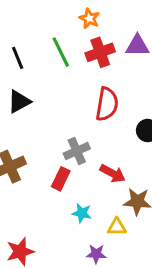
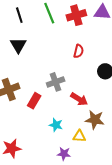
black triangle: (19, 102) -> (18, 45), turned -36
red semicircle: (107, 104) -> (79, 51), size x0.6
red rectangle: (61, 179) -> (34, 101), moved

